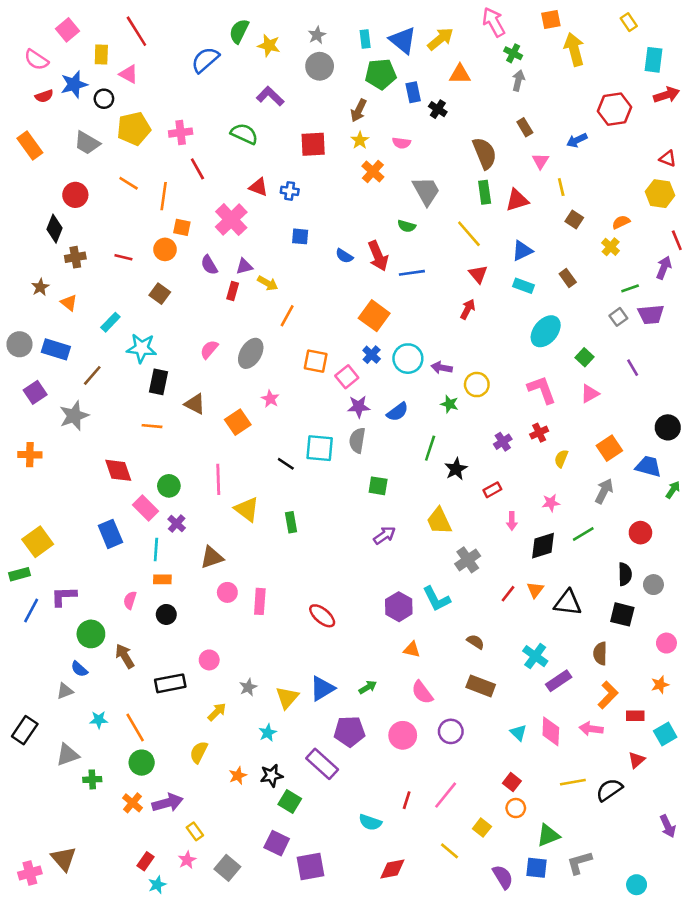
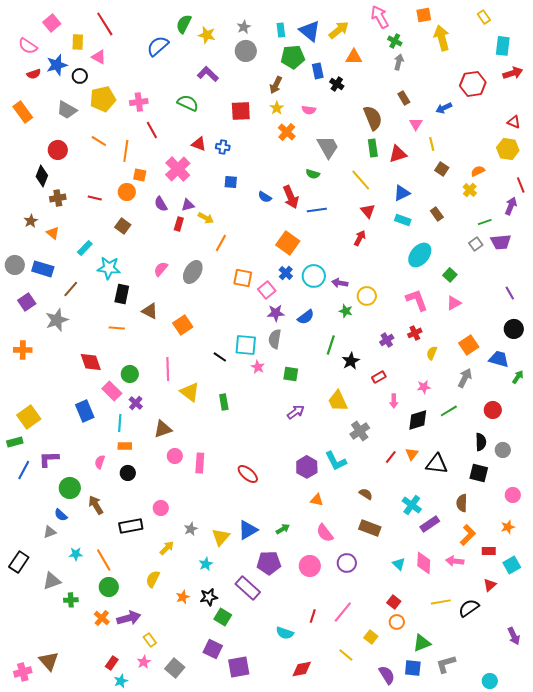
purple line: (633, 368) -> (510, 293), moved
pink star: (270, 399) -> (258, 367), moved

